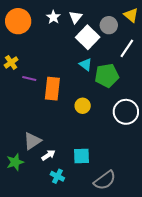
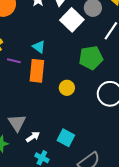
cyan triangle: (86, 64) -> (39, 47), moved
gray triangle: (32, 141) -> (17, 123), turned -30
cyan square: (82, 156) -> (66, 138), turned 30

